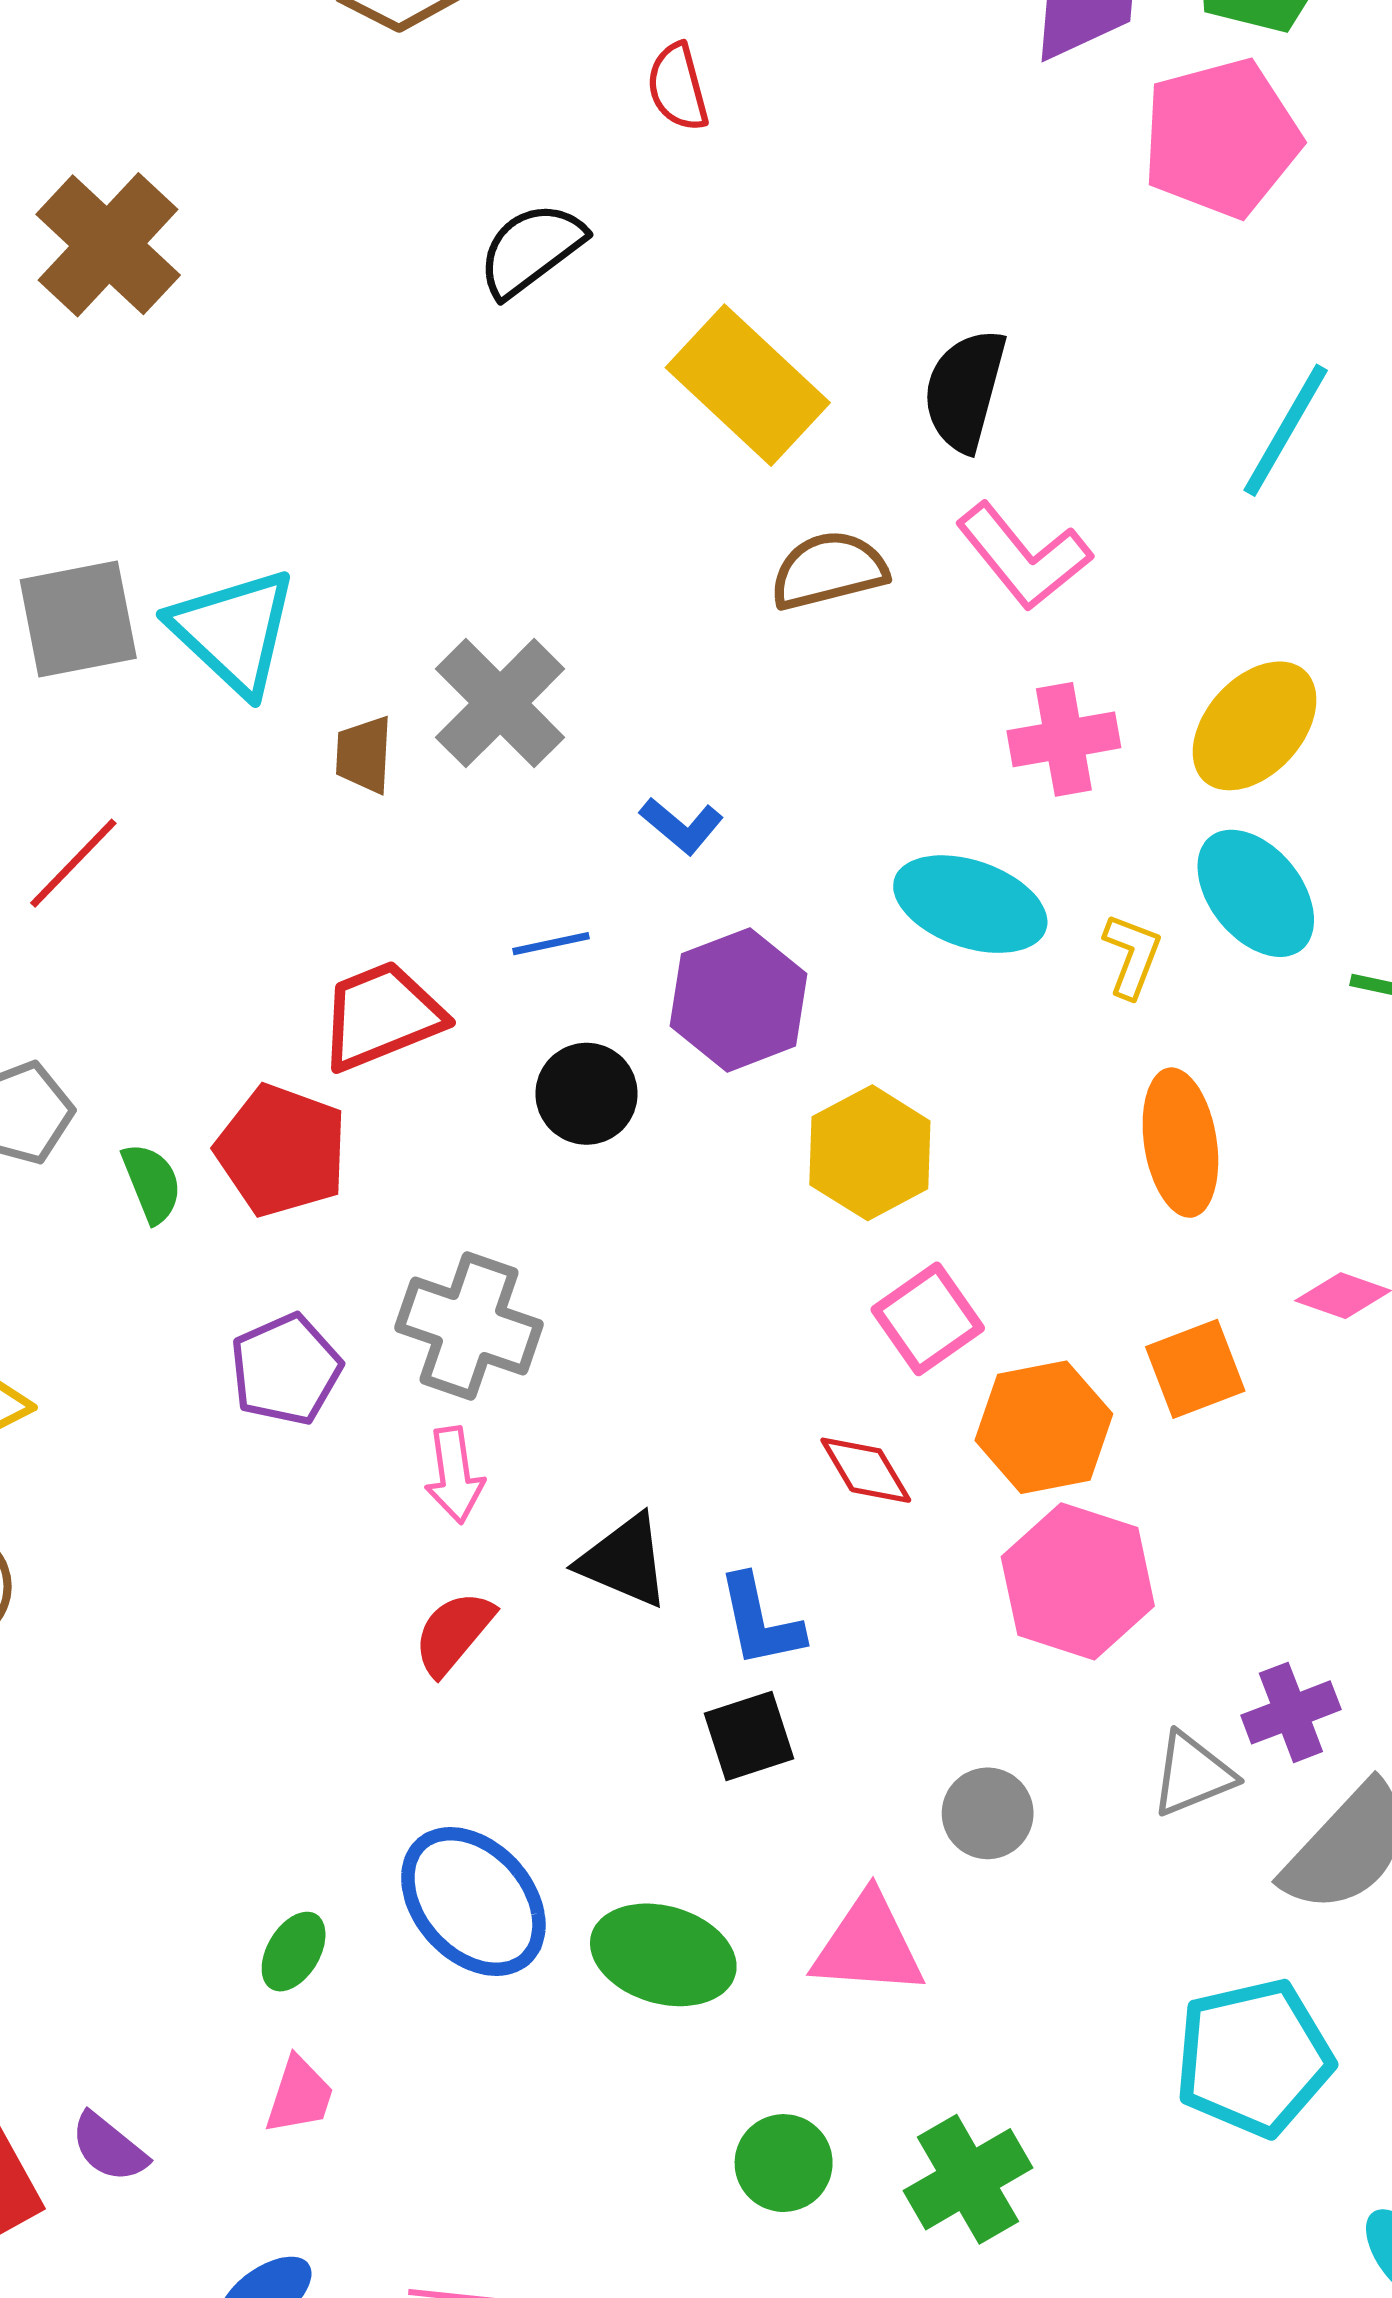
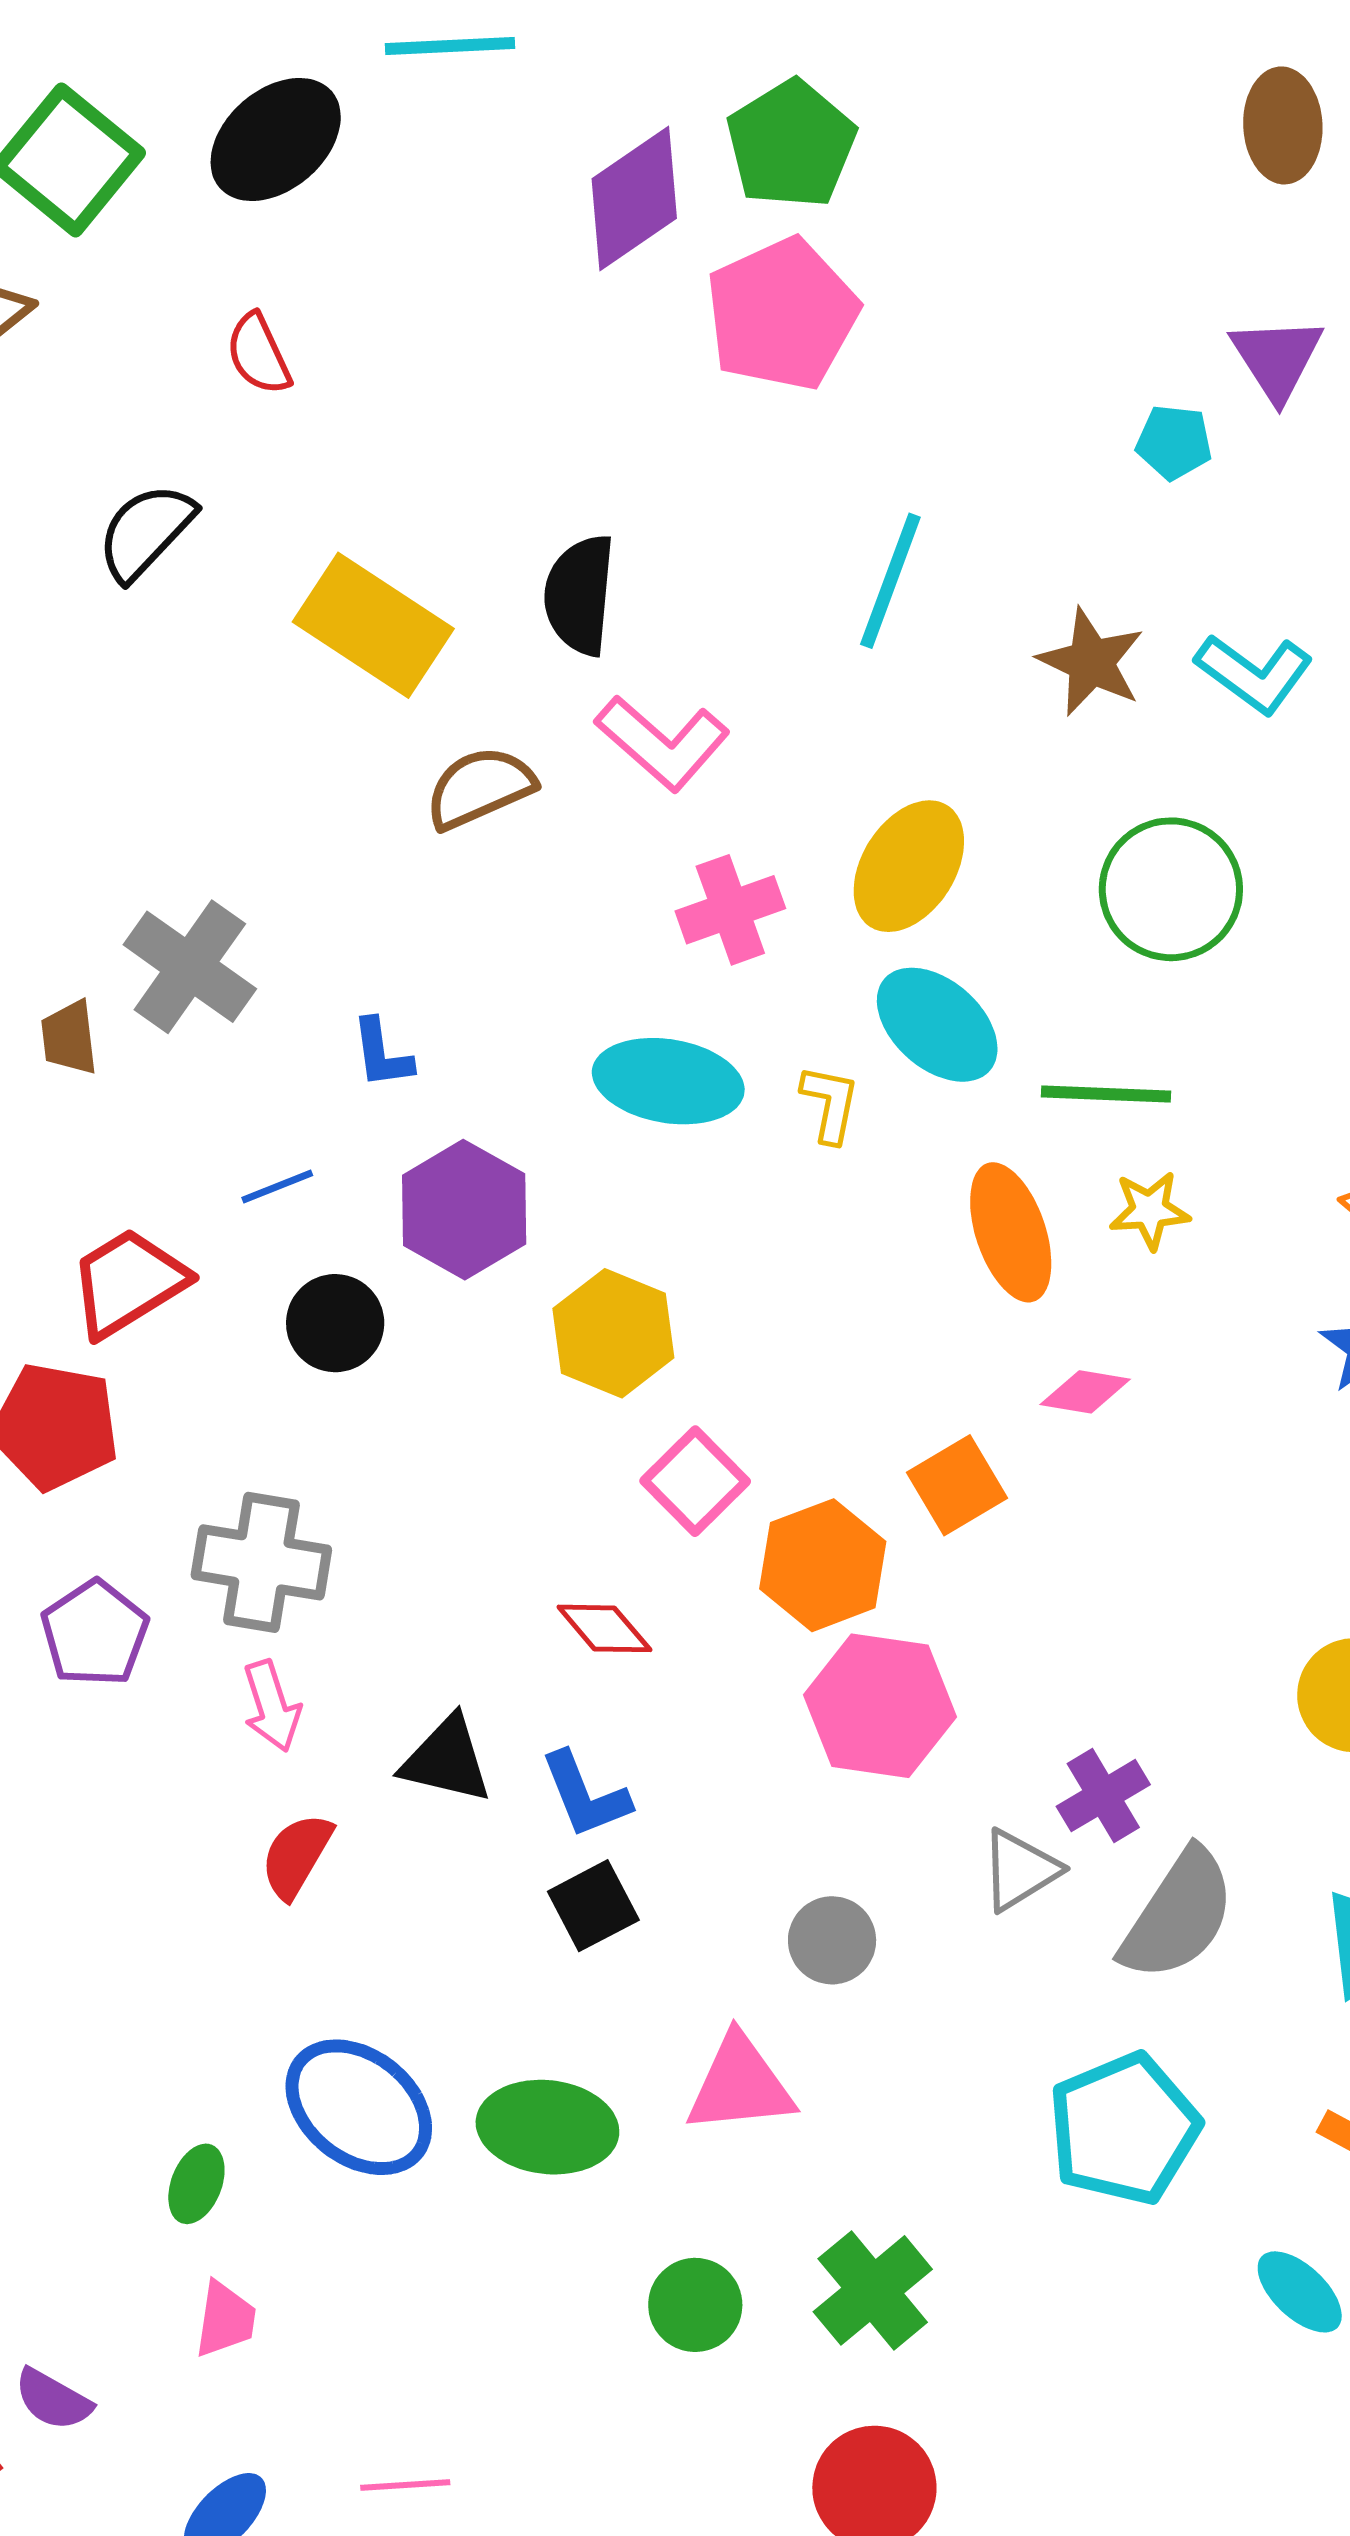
blue L-shape: (682, 826) -> (382, 1054), turned 52
orange ellipse: (1180, 1143) -> (1011, 1232), moved
red diamond: (866, 1470) -> (604, 1628), moved

